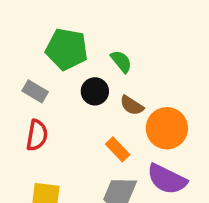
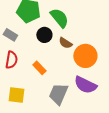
green semicircle: (121, 61) -> (59, 18), size x1.5
orange rectangle: (118, 149) -> (39, 68), moved

